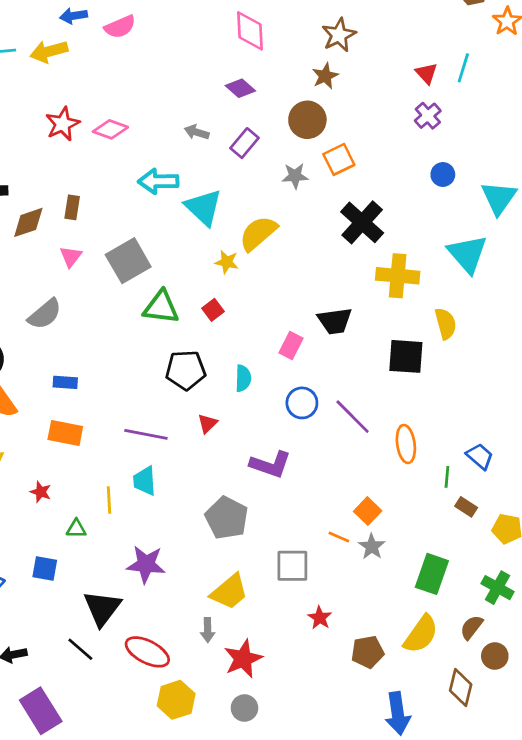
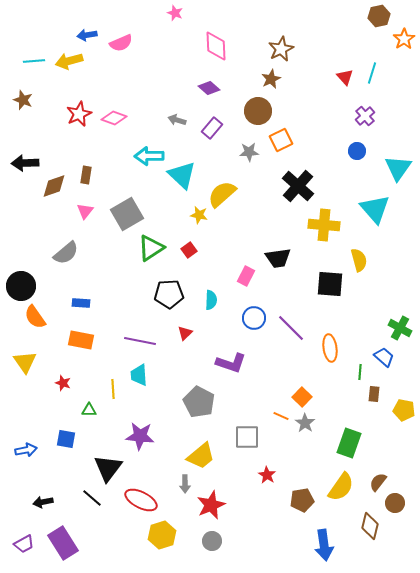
purple cross: (428, 116) -> (365, 116), moved
green triangle: (161, 307) -> (151, 248), turned -40
brown rectangle: (466, 507) -> (374, 394), turned 63
green cross: (498, 588) -> (400, 328), moved

